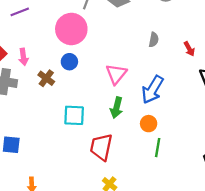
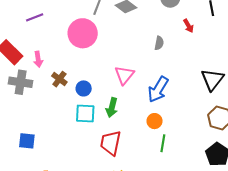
red arrow: (189, 49) -> (188, 26), moved
blue circle: (69, 62) -> (84, 88), moved
green arrow: (117, 108) -> (112, 108), moved

